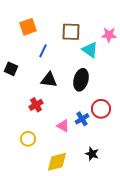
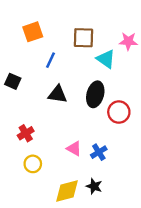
red cross: (36, 105) -> (26, 133), moved
red circle: (101, 109) -> (119, 112), moved
blue cross: (82, 119) -> (99, 152), moved
black star: (92, 154) -> (94, 186), moved

